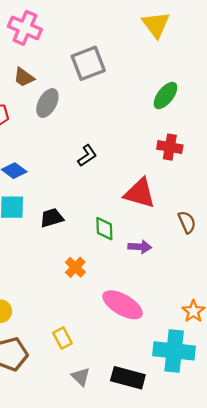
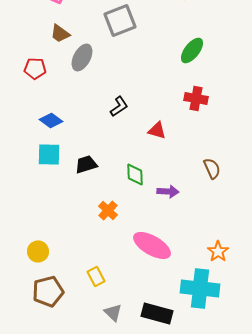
red triangle: (140, 193) -> (157, 130), moved, size x0.6

